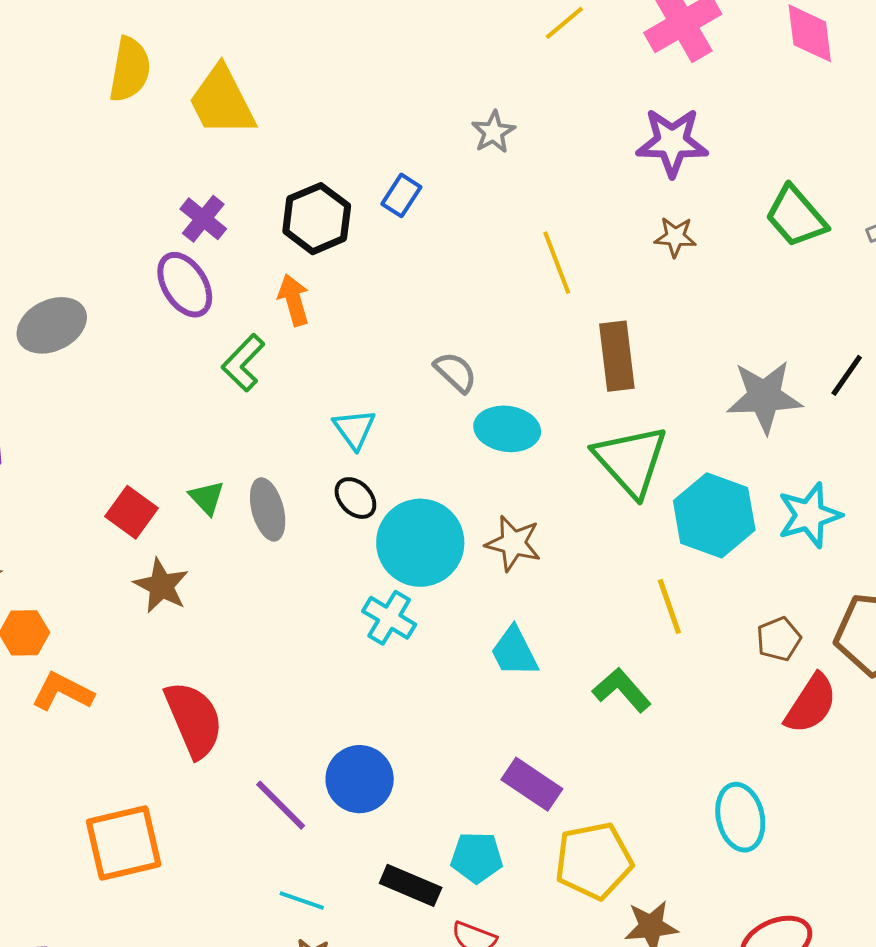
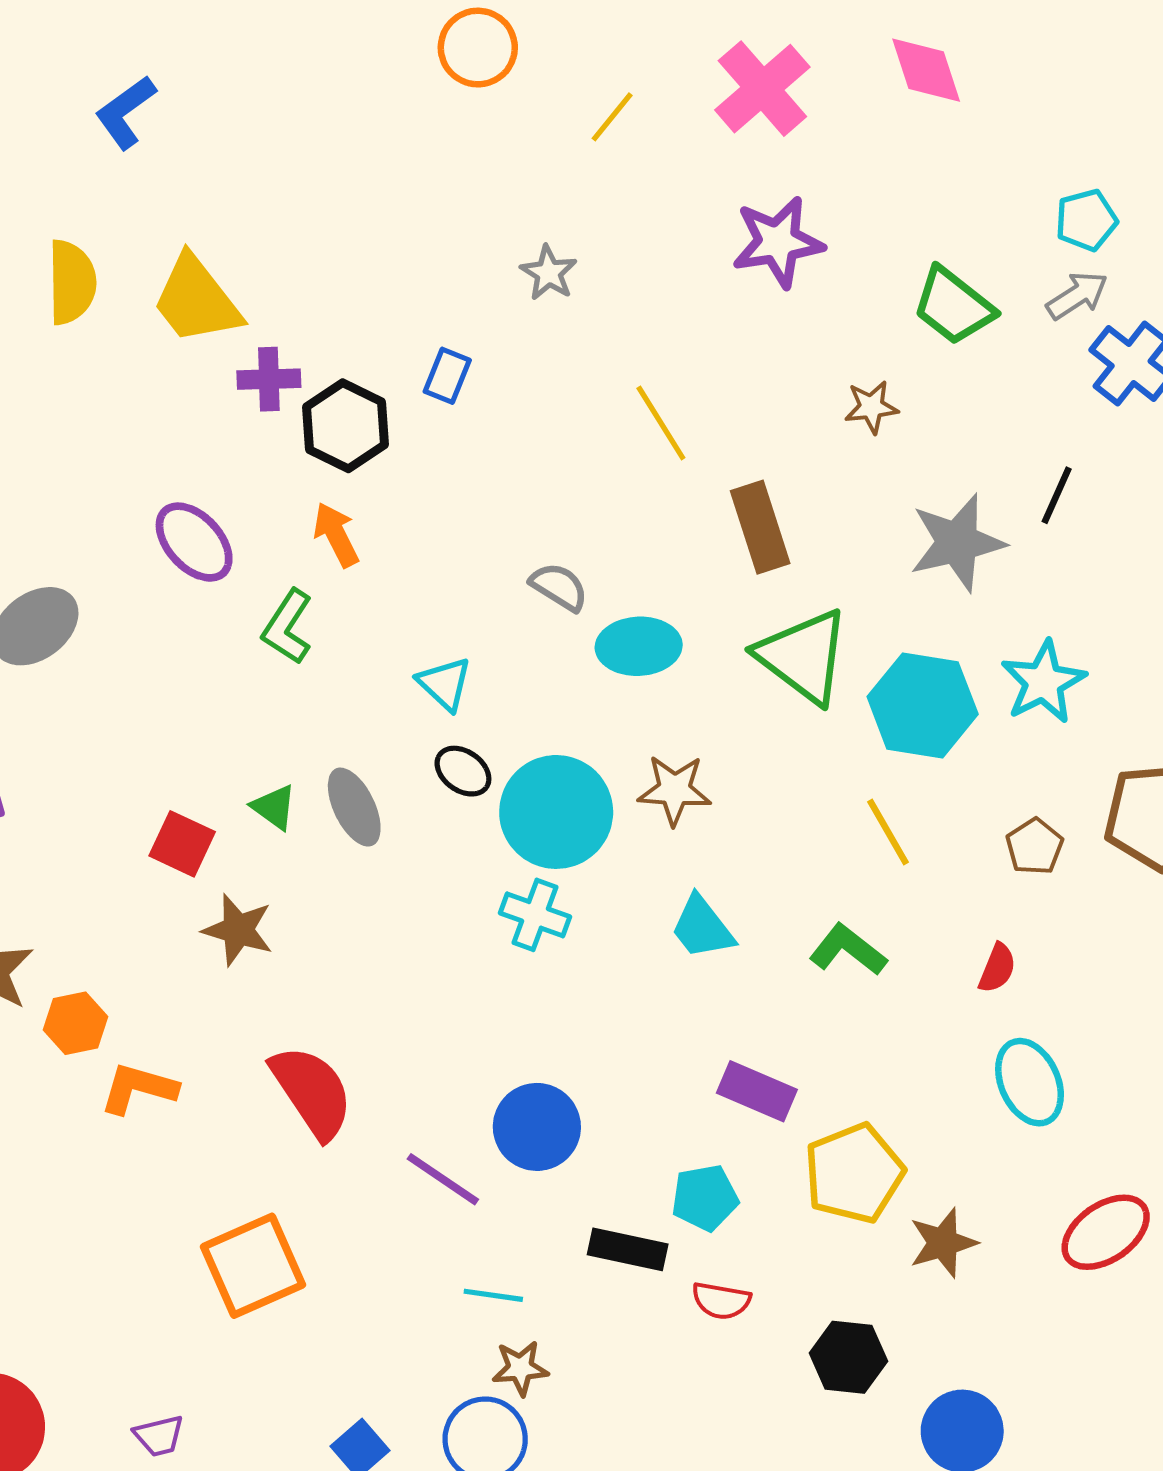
purple cross: (203, 219) -> (269, 379), moved, turned -30
brown star: (675, 237) -> (871, 407), moved
red semicircle: (811, 704) -> (997, 968), moved, size x0.6

